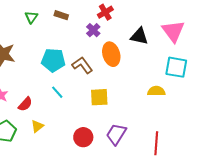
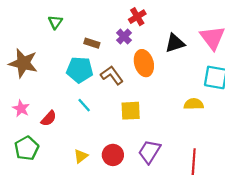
brown rectangle: (61, 15) -> (92, 43), moved
black triangle: (139, 36) -> (175, 43), turned -30
yellow triangle: (37, 126) -> (81, 156), moved

